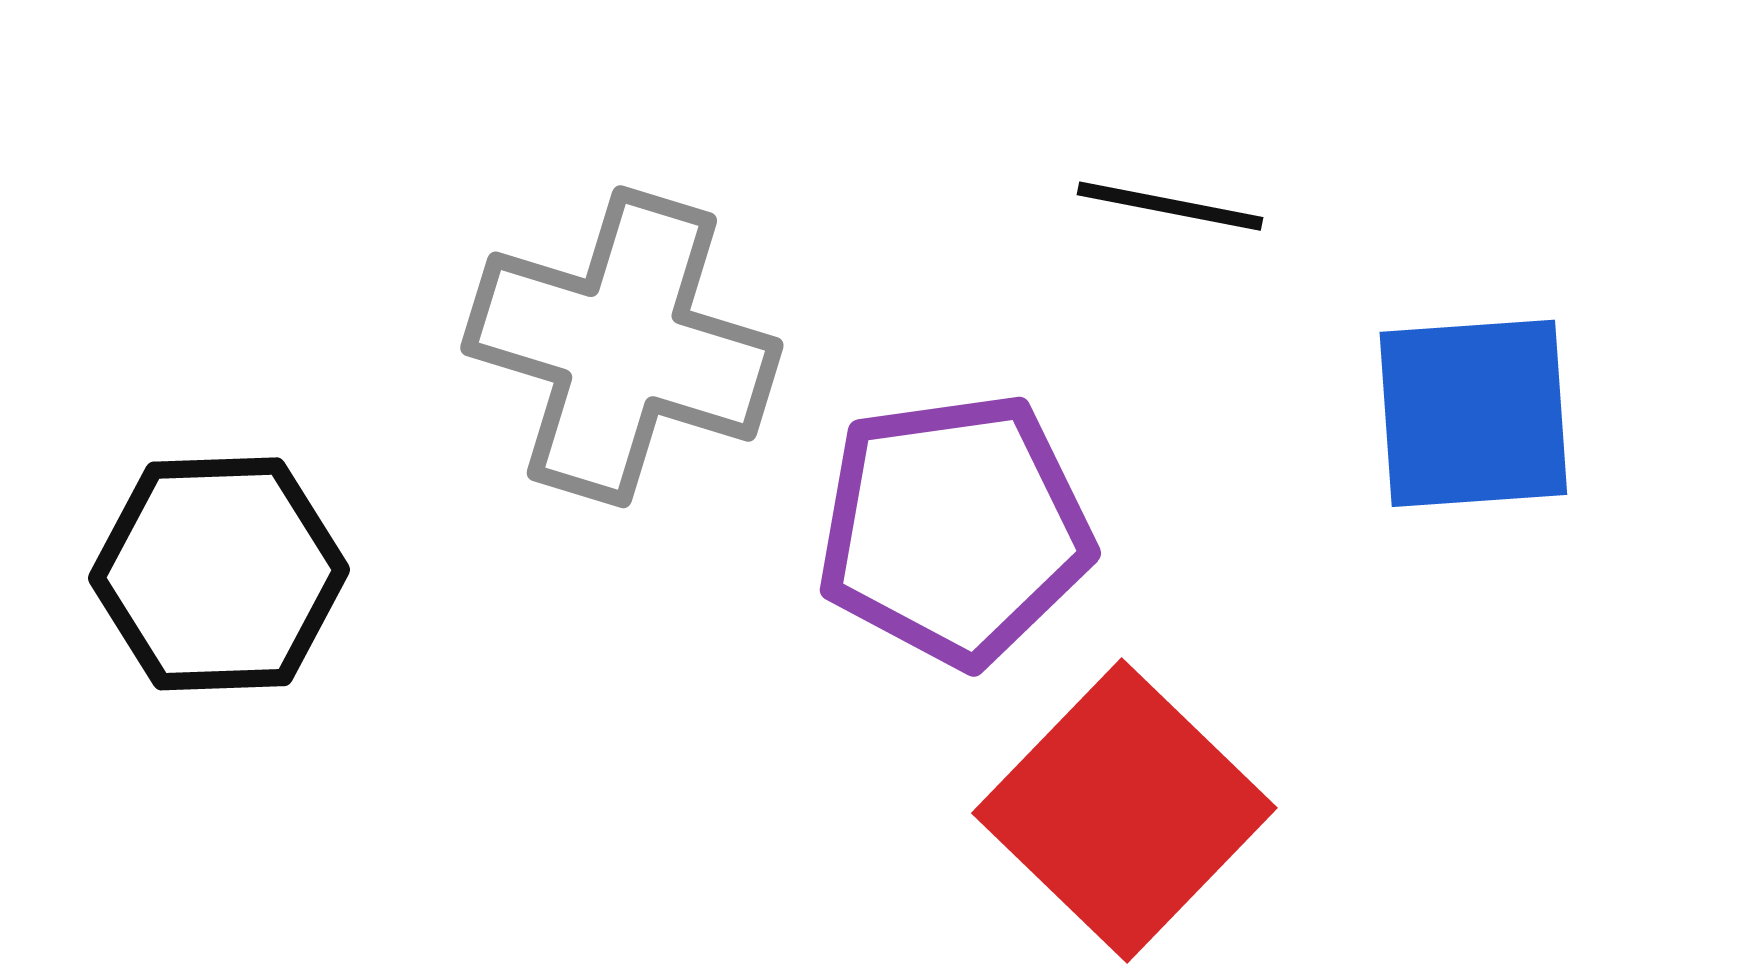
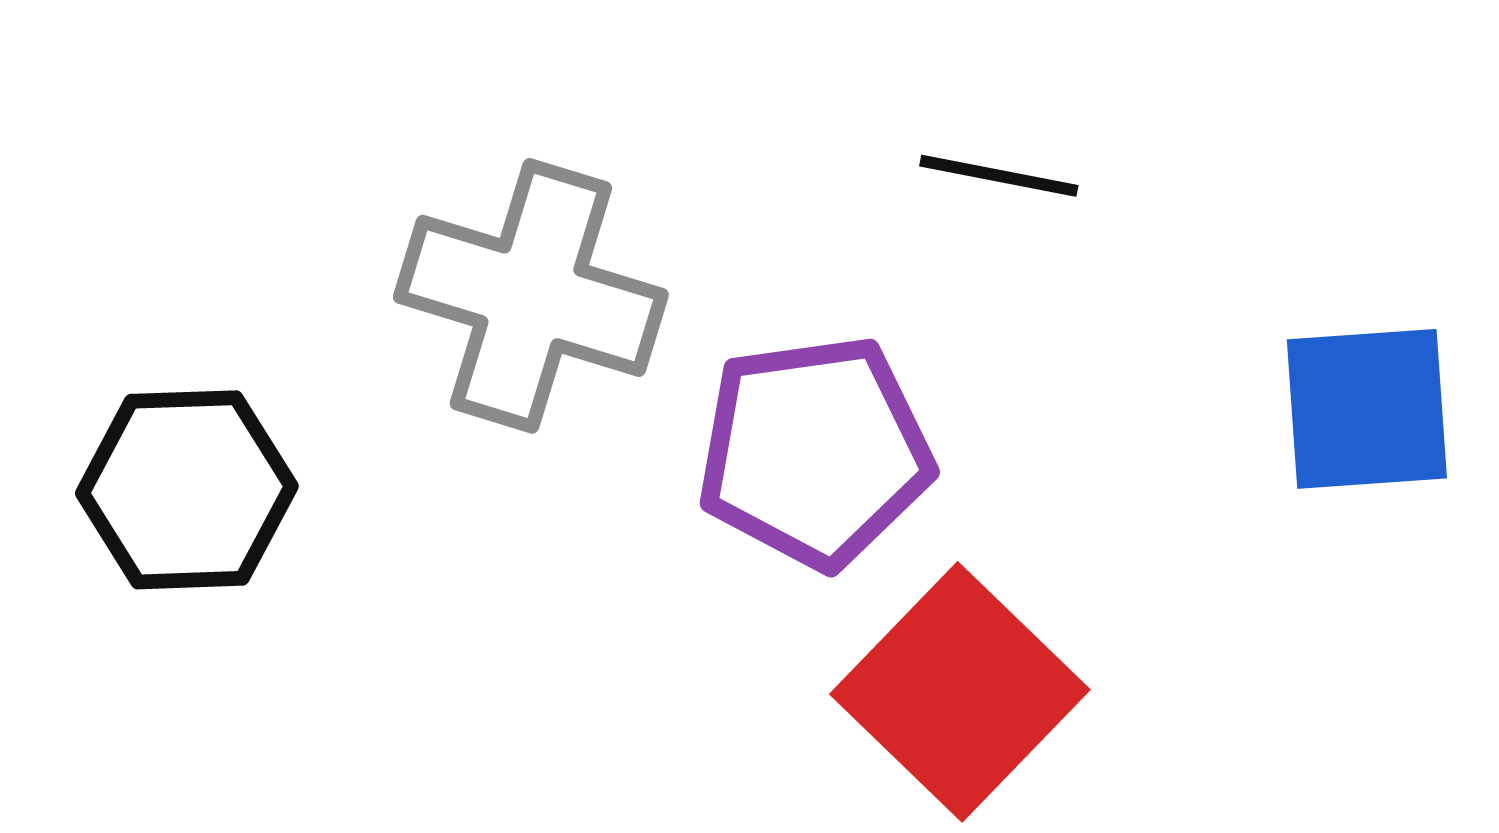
blue square: (1473, 413) -> (1367, 409), moved

